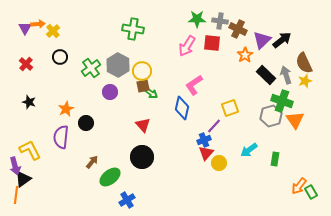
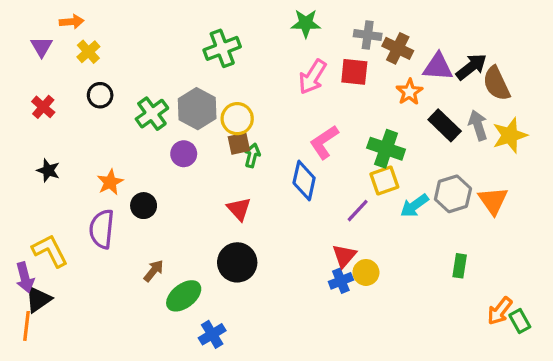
green star: (197, 19) -> (306, 23), moved
orange arrow: (38, 24) -> (72, 22), moved
green cross: (133, 29) -> (222, 48), turned -30
purple triangle: (262, 40) -> (438, 67), turned 48
brown semicircle: (304, 63) -> (496, 84), moved
yellow star: (305, 81) -> (510, 135), size x1.5
green arrow: (151, 93) -> (252, 155), turned -112
green cross: (282, 101) -> (386, 149), moved
blue cross: (204, 140) -> (341, 281), moved
cyan arrow: (249, 150) -> (414, 206), moved

